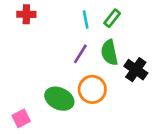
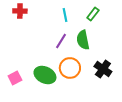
green rectangle: (112, 18) -> (93, 14), moved
black cross: (136, 70) -> (103, 69), moved
pink square: (21, 118) -> (15, 78), moved

